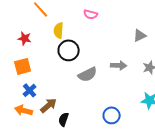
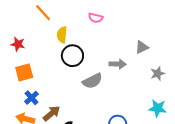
gray triangle: (140, 35) -> (142, 47), moved
red star: (25, 38) -> (18, 44), moved
gray arrow: (119, 65) -> (118, 64), moved

